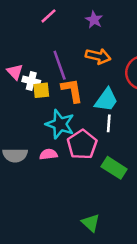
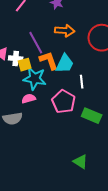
cyan trapezoid: (106, 100) -> (65, 64), moved
cyan star: (60, 124) -> (35, 79), moved
pink semicircle: (48, 154) -> (29, 99), moved

